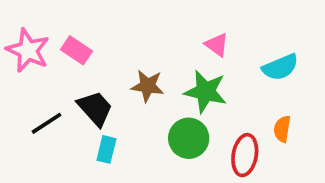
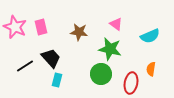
pink rectangle: (76, 50) -> (41, 27), turned 42
brown star: (148, 86) -> (79, 32), moved

